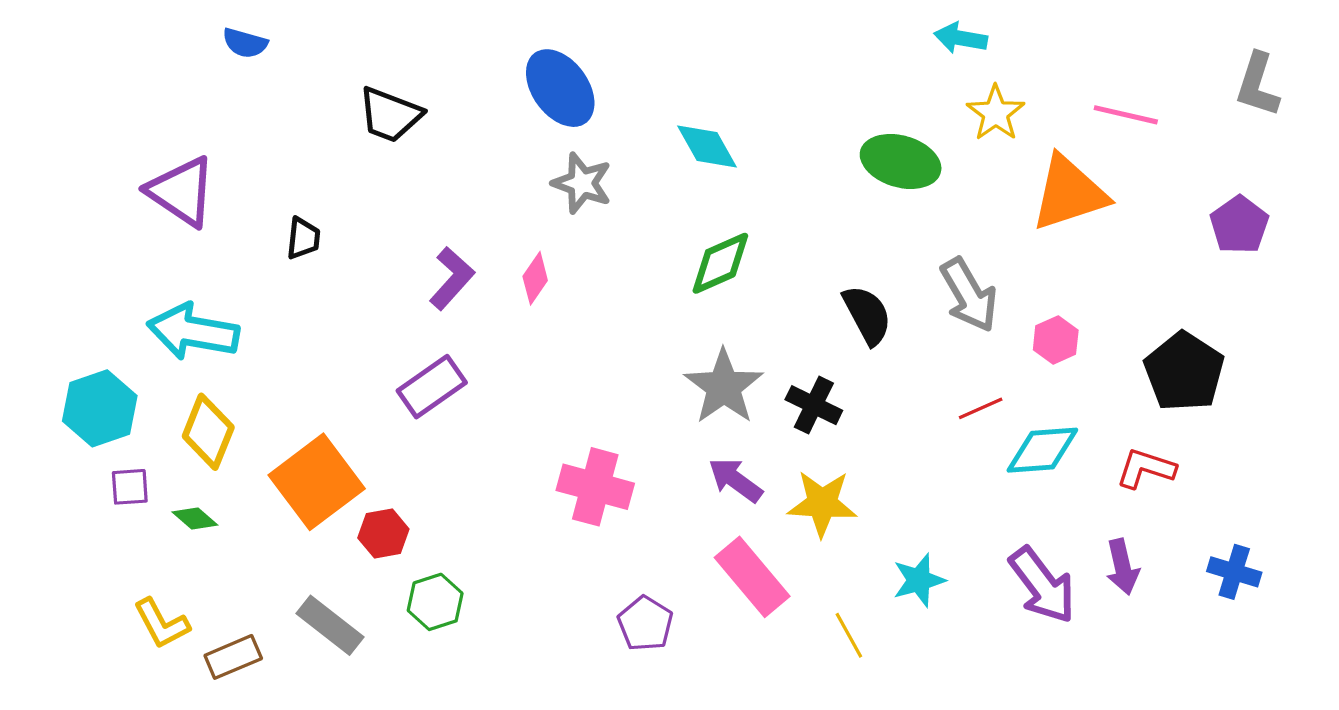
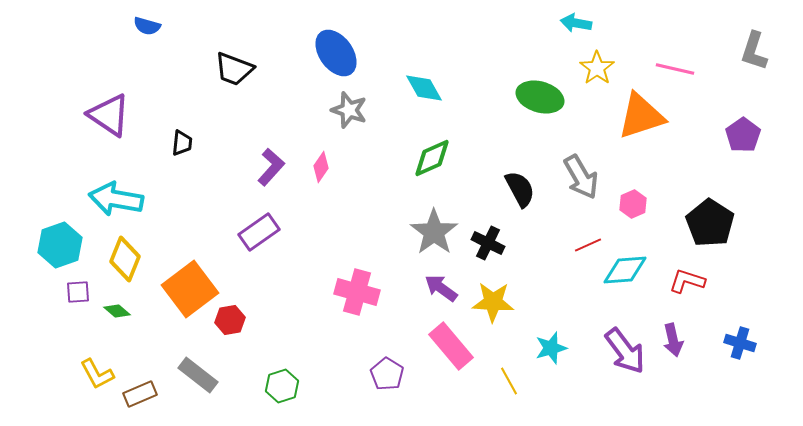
green hexagon: (435, 602) -> (282, 386), moved

